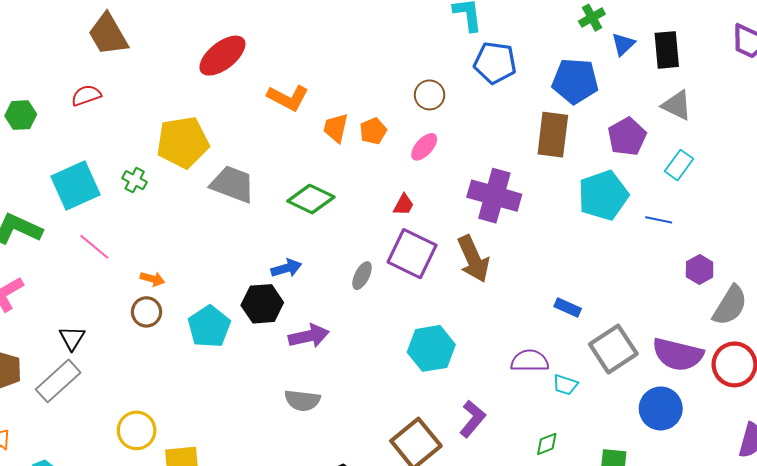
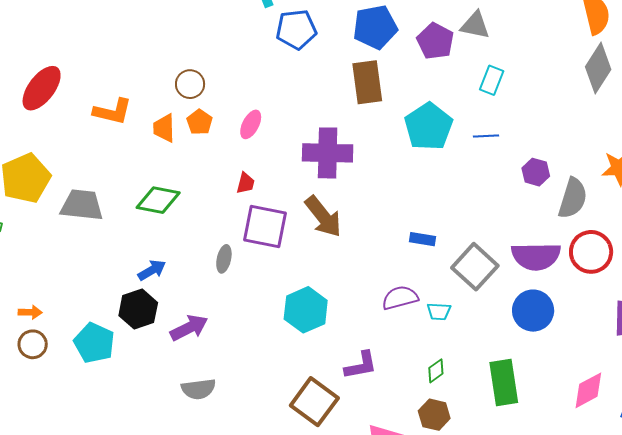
brown circle: (430, 95) -> (190, 84), moved
purple pentagon: (627, 137) -> (435, 41), moved
purple L-shape: (472, 419) -> (361, 365), turned 54

